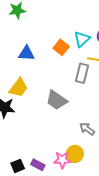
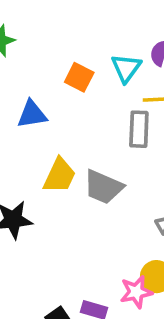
orange square: (61, 47) -> (79, 77), moved
yellow trapezoid: (18, 88) -> (60, 176), moved

